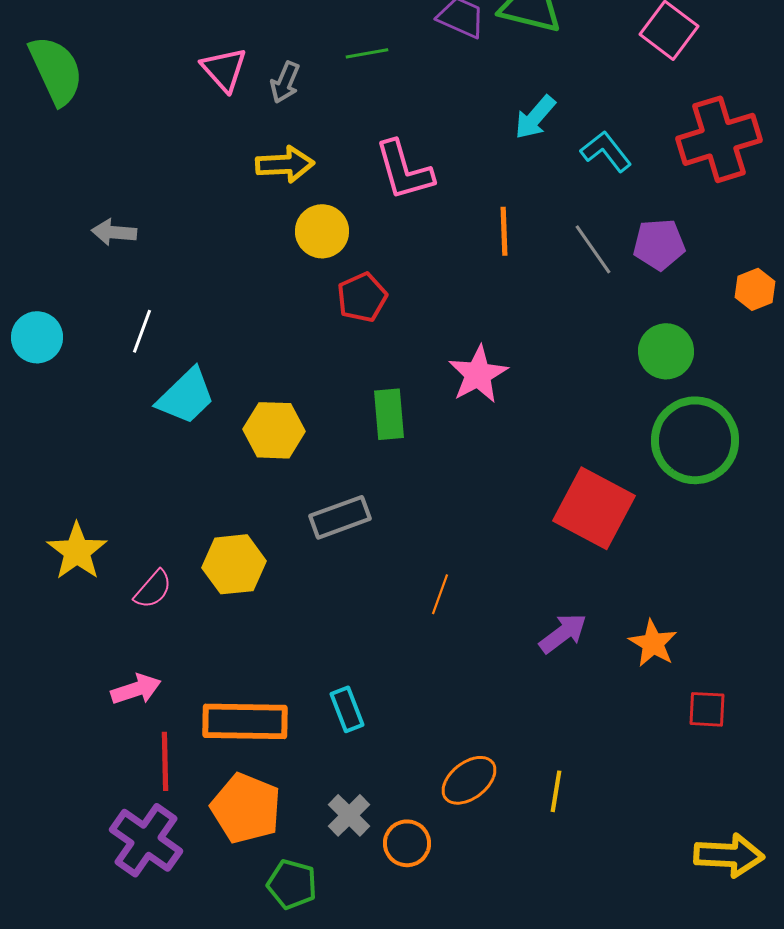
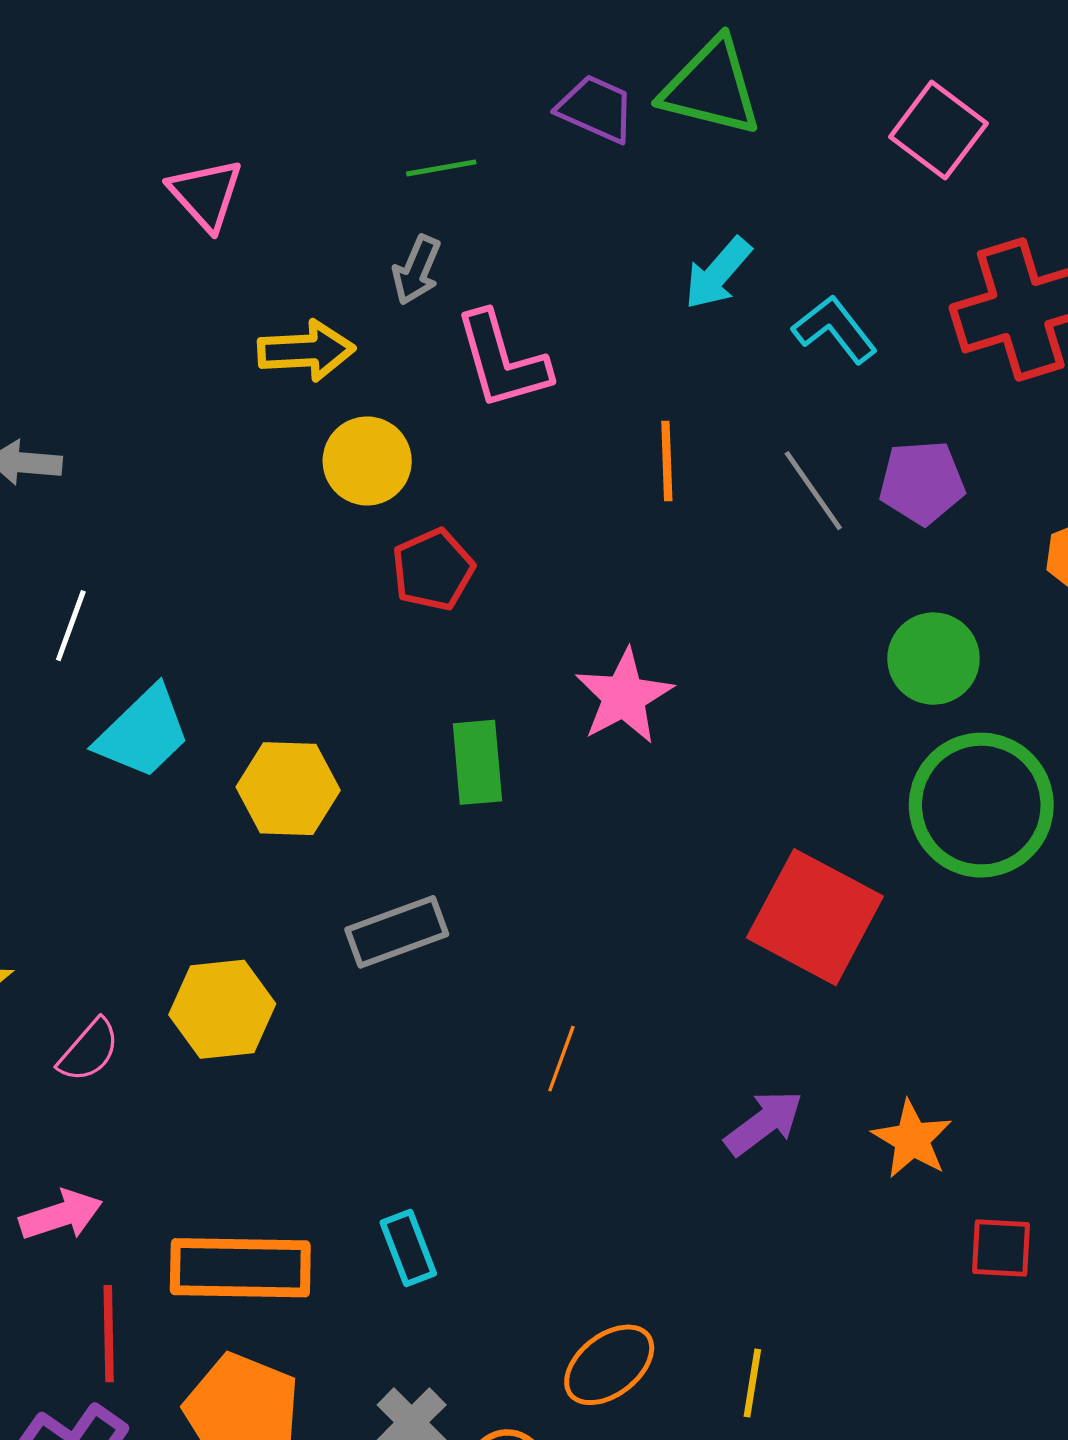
gray arrow: (285, 82) -> (417, 270), moved

